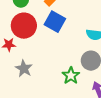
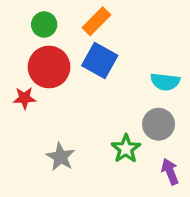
gray star: (24, 69) -> (60, 157), moved

